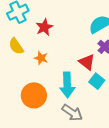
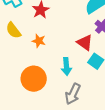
cyan arrow: (67, 85) -> (66, 66), size x0.7
gray arrow: (72, 113) -> (73, 94), turned 85

